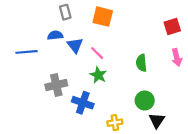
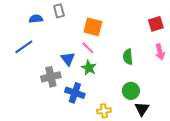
orange square: (103, 17) -> (93, 27), moved
blue semicircle: (55, 35) -> (36, 19), moved
blue triangle: (75, 45) -> (68, 59), moved
blue line: (27, 52) -> (24, 47), turned -30

